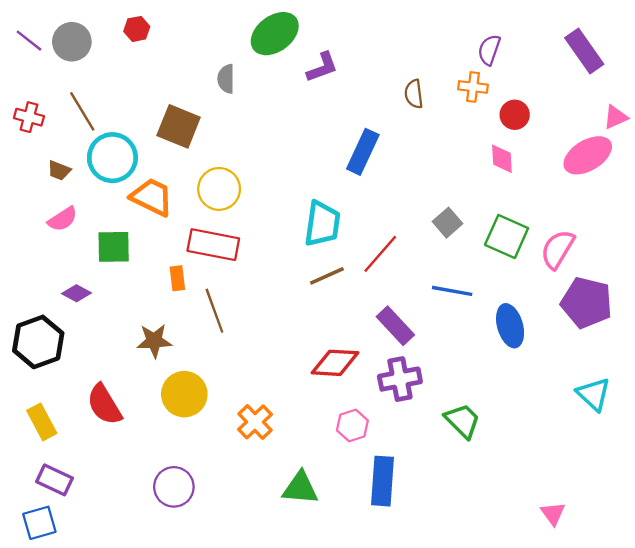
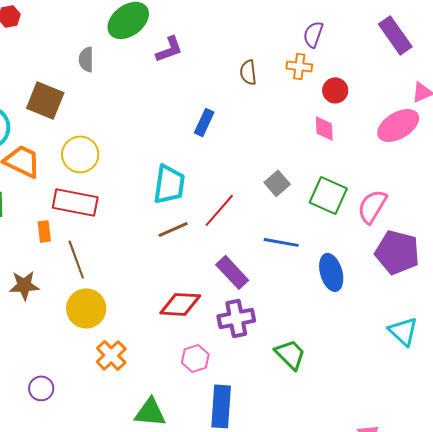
blue rectangle: (363, 152) -> (204, 122), size x0.7
yellow circle: (184, 394) -> (86, 308), moved
purple circle: (174, 487) -> (41, 388), moved, size x0.7

